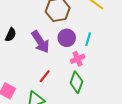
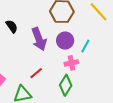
black semicircle: (11, 35) -> (12, 26), turned -72

